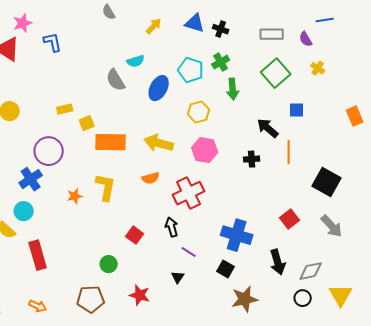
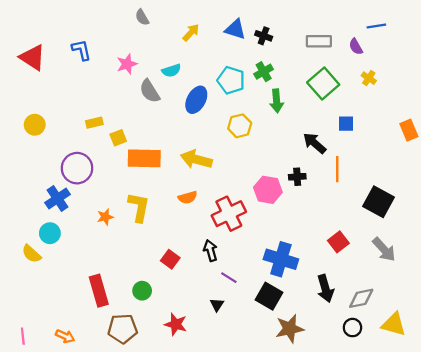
pink star: (23, 23) -> (127, 64), moved
pink hexagon: (205, 150) -> (268, 190), moved
red rectangle: (38, 255) -> (99, 291), moved
black square: (226, 269) -> (269, 296), size x1.4
yellow triangle: (341, 295) -> (394, 324), turned -45

